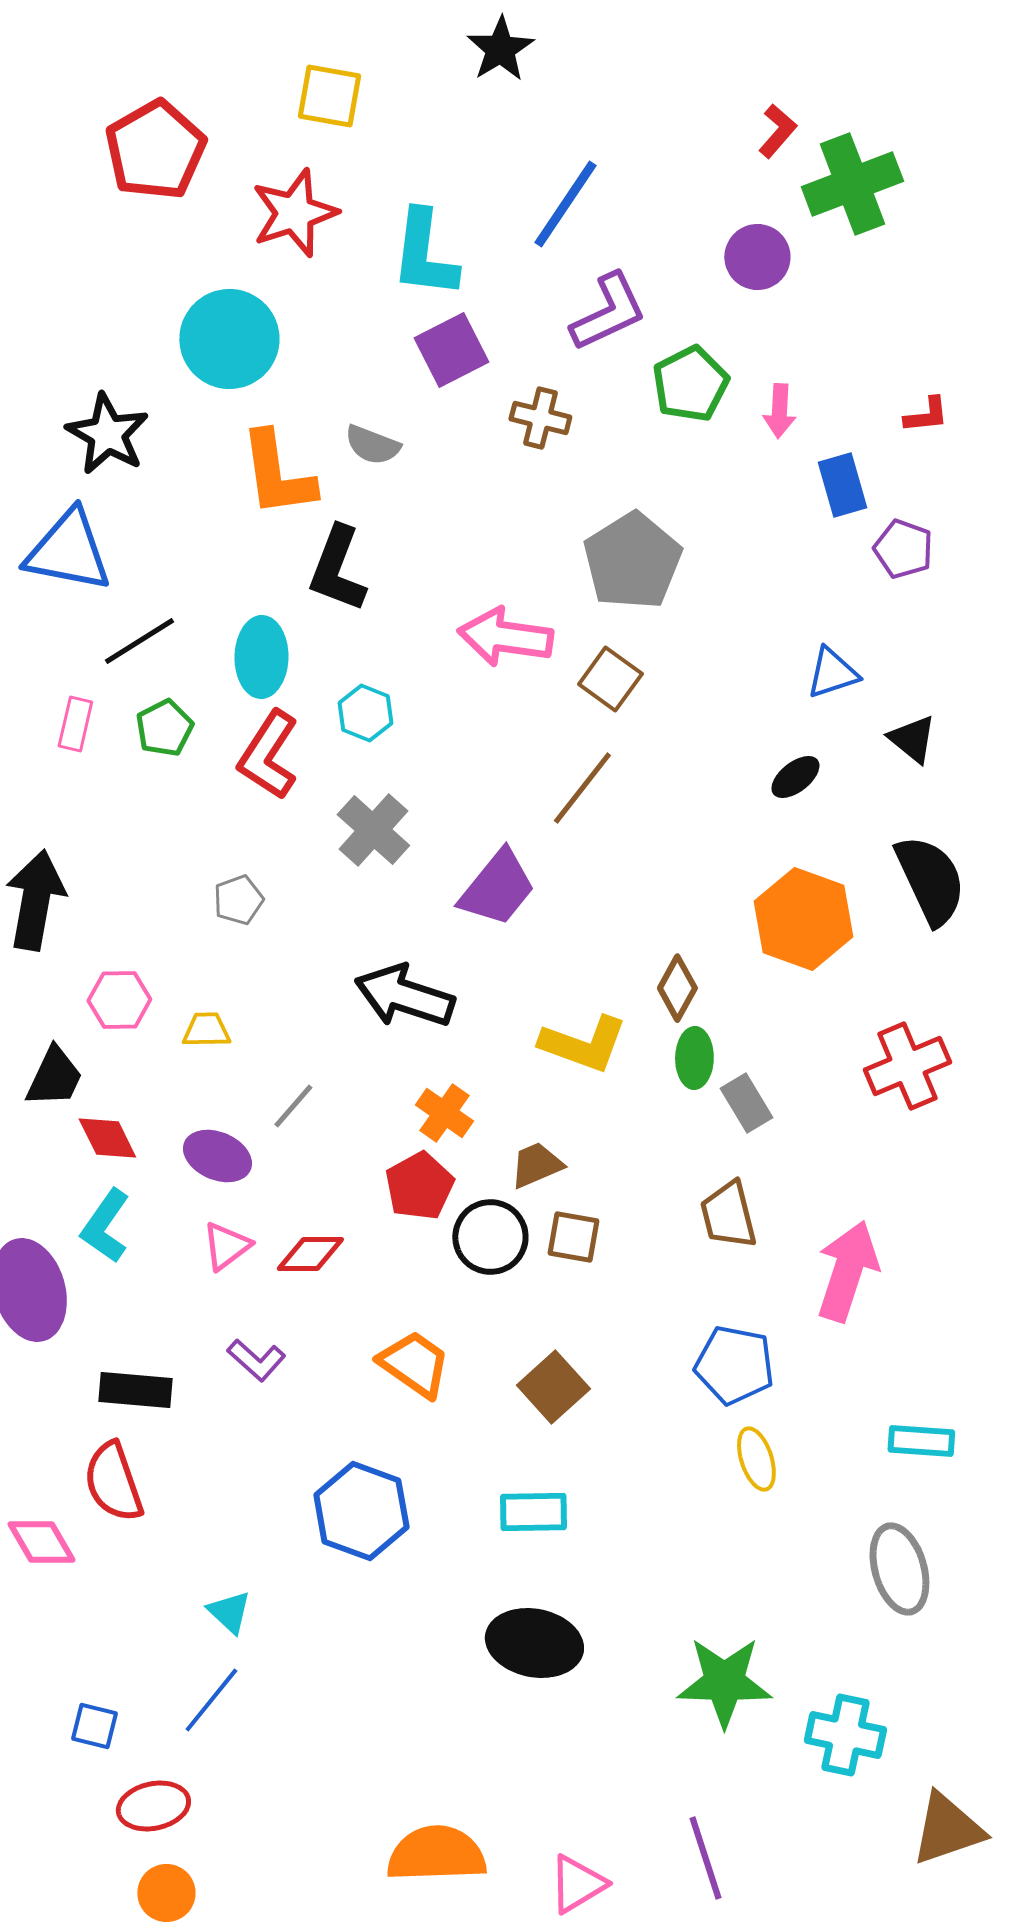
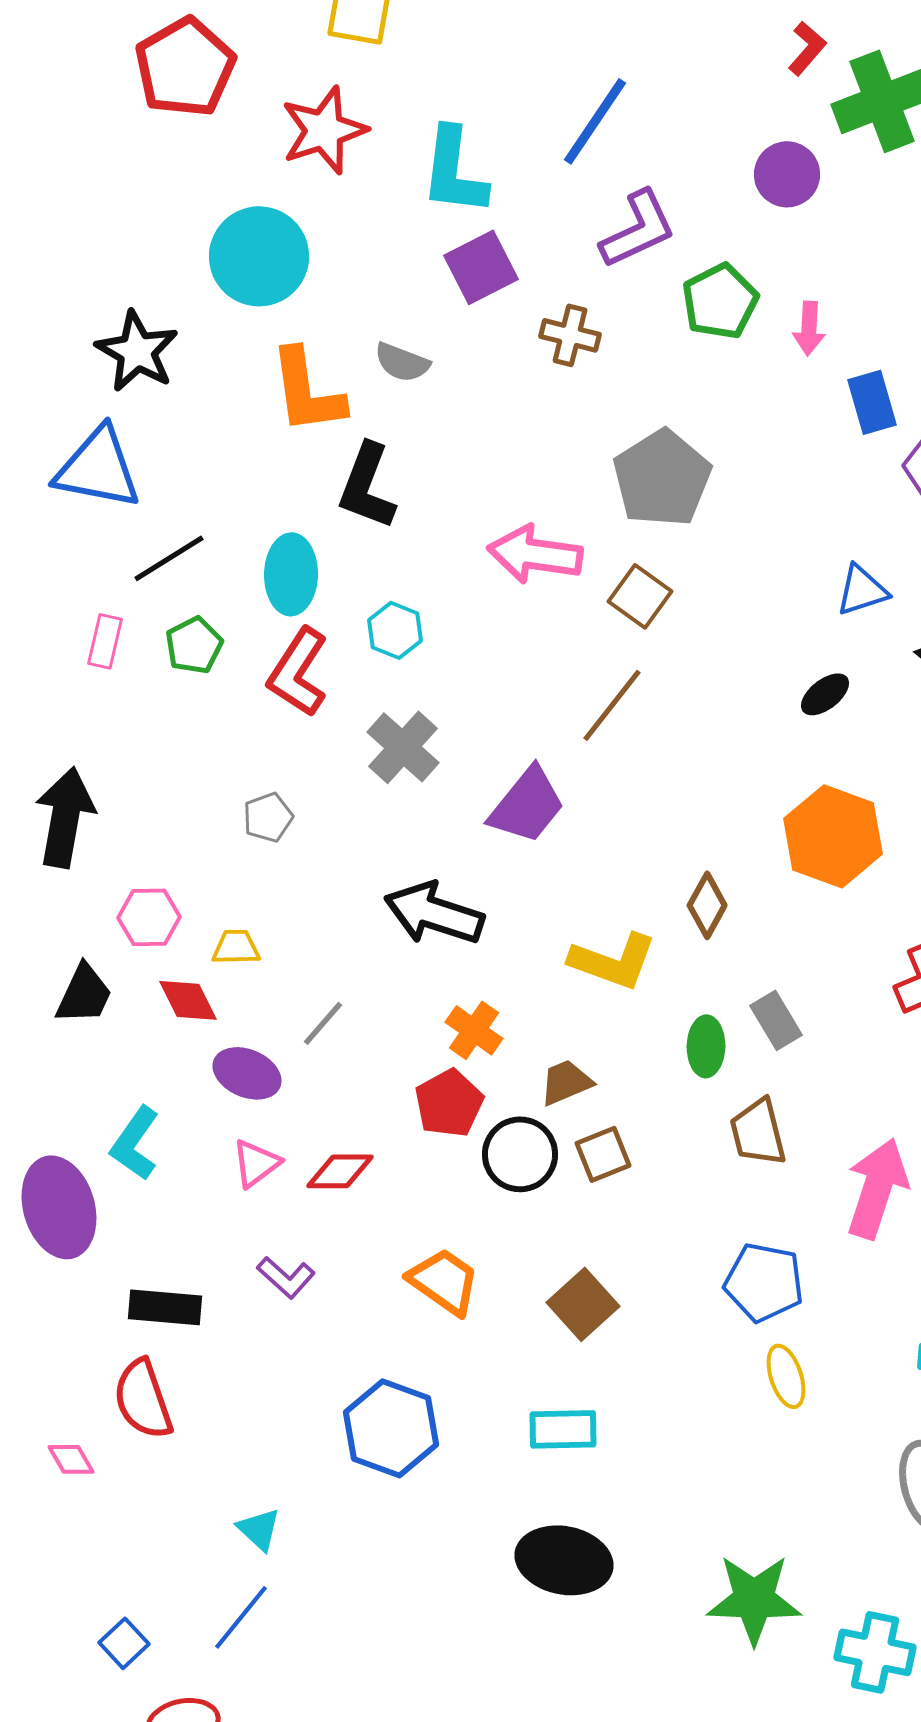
green ellipse: (694, 1058) -> (706, 1046), moved
red diamond: (107, 1138) -> (188, 1000), moved
brown square: (573, 1237) -> (603, 1154), turned -32
pink diamond: (41, 1542) -> (71, 1459), size x0.7
blue square: (94, 1726) -> (124, 1643), turned 33

